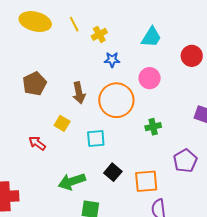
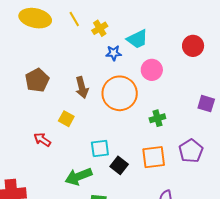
cyan trapezoid: (151, 37) -> (137, 39), moved, turned 35
cyan square: (96, 138) -> (100, 148), moved
orange square: (146, 181) -> (154, 157), moved

